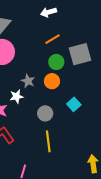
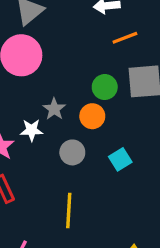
orange line: (52, 39) -> (125, 38), moved
gray circle: (45, 113) -> (72, 152), moved

